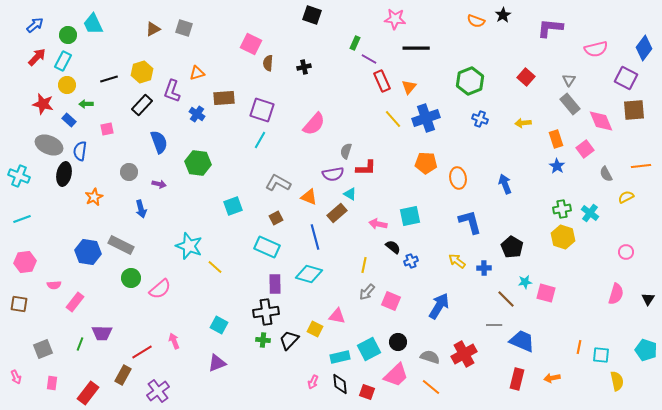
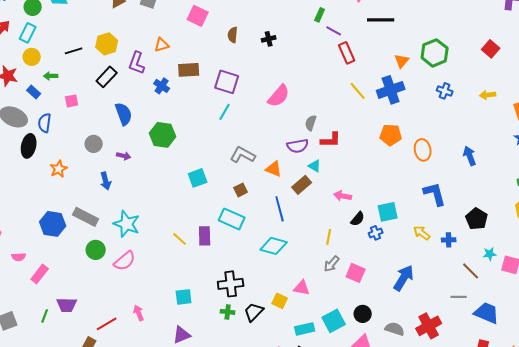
pink square: (251, 44) -> (198, 16), moved
orange triangle: (409, 87) -> (402, 61), moved
cyan square: (410, 216) -> (388, 212), moved
cyan star: (189, 246) -> (127, 224), moved
black semicircle: (393, 247) -> (358, 219), turned 91
purple rectangle: (275, 284) -> (205, 236), moved
cyan square: (219, 325) -> (184, 297), turned -36

